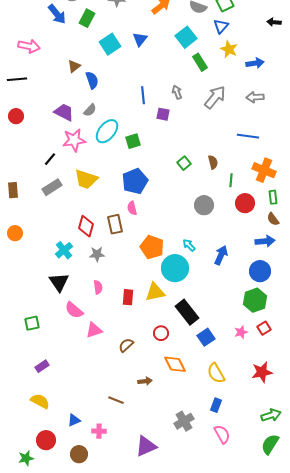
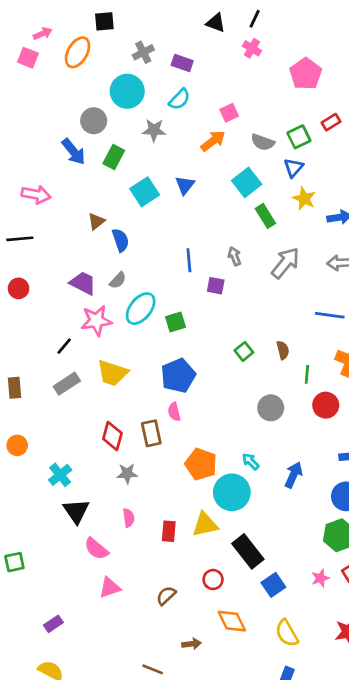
cyan cross: (64, 250) -> (60, 475), moved
green square: (32, 323) -> (14, 562), moved
pink triangle: (94, 330) -> (110, 588), moved

